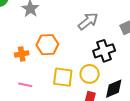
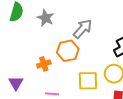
gray arrow: (88, 21) -> (83, 29), moved

